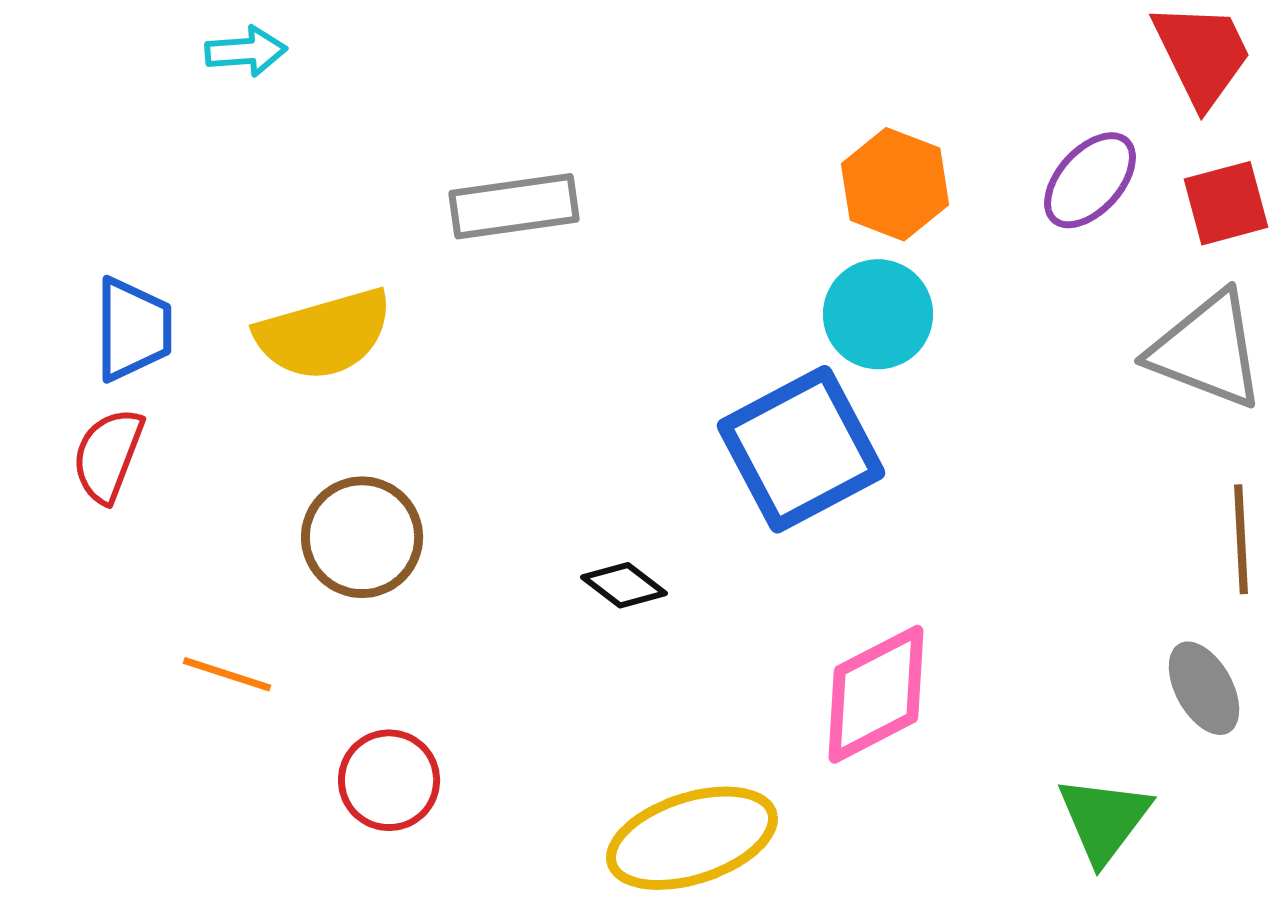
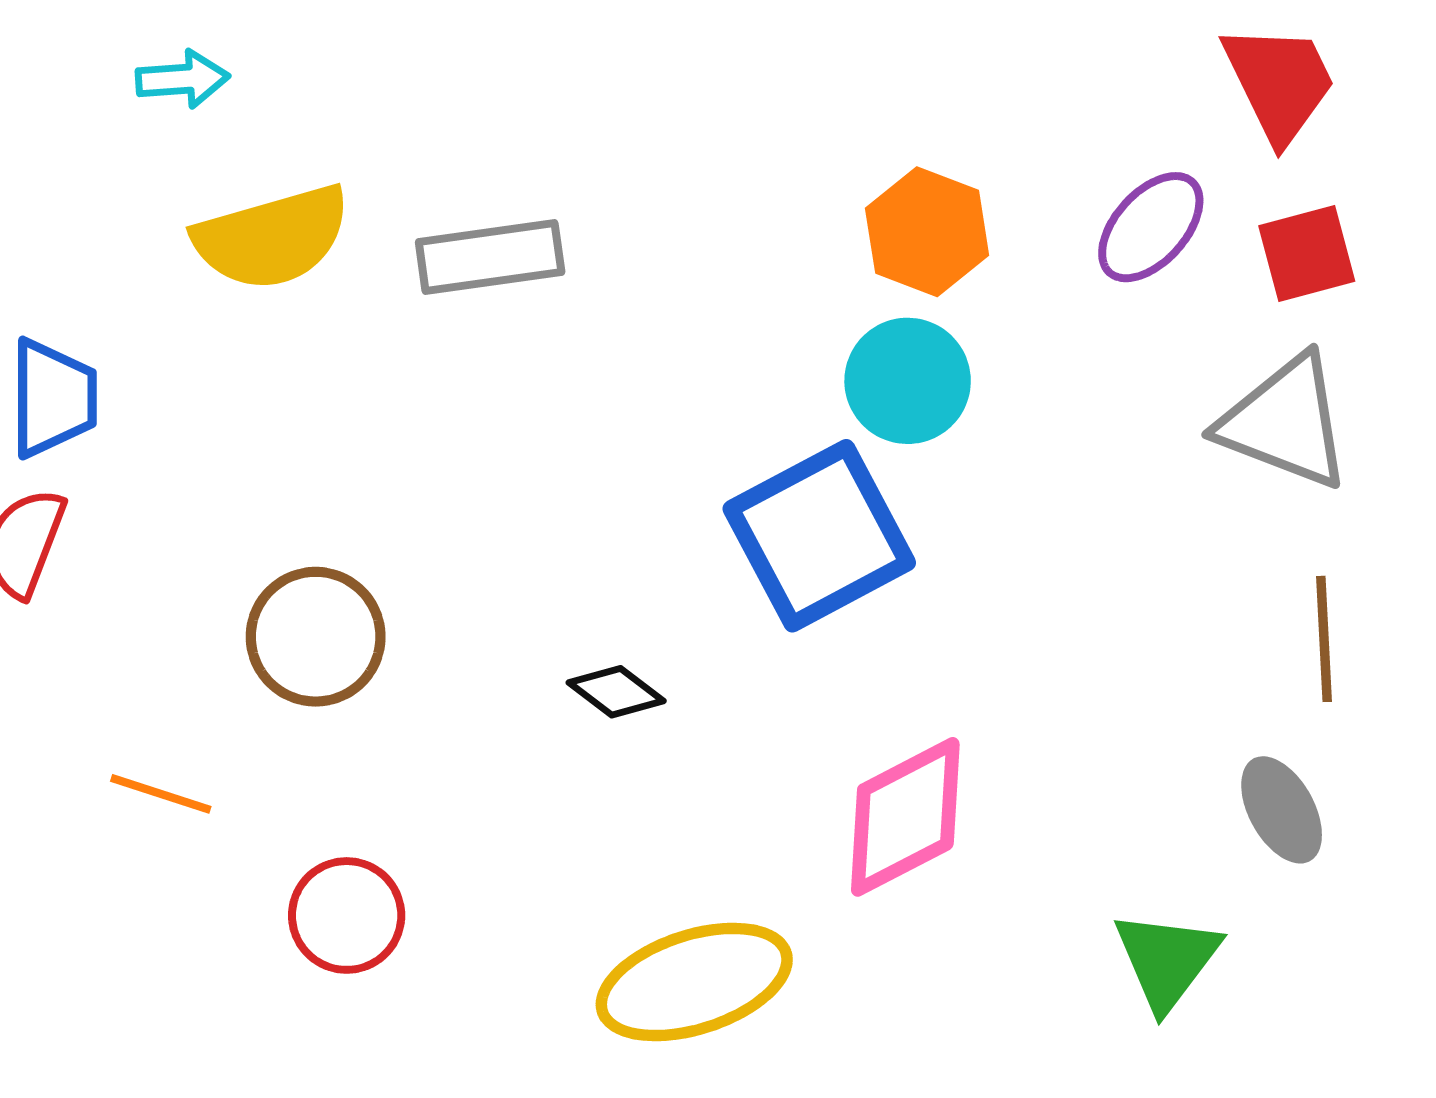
yellow semicircle: (324, 334) -> (272, 237), moved

